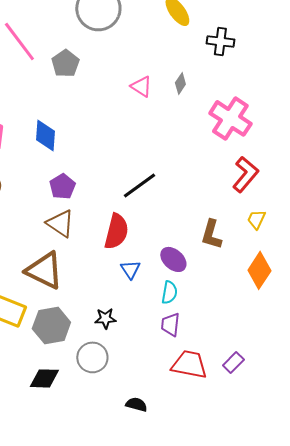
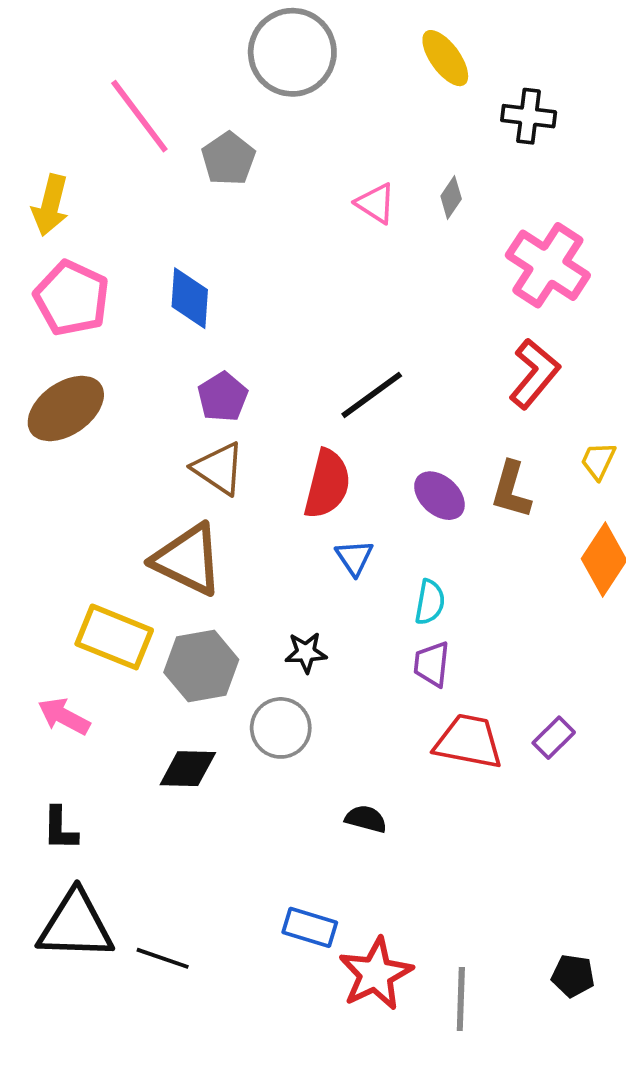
red L-shape: (245, 174) -> (534, 374), moved
purple ellipse: (173, 259) -> (439, 496), moved

